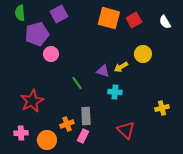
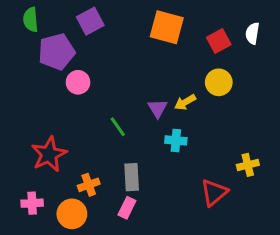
red square: (134, 20) -> (219, 41), moved
white semicircle: (165, 22) -> (252, 33), turned 40
purple triangle: (103, 71) -> (158, 108), turned 40
orange cross: (67, 124) -> (89, 185), moved
red triangle: (126, 130) -> (214, 192), moved, turned 36

